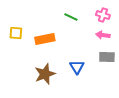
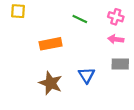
yellow square: (16, 33) -> (18, 11), moved
brown star: (45, 74) -> (51, 83), turned -30

